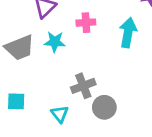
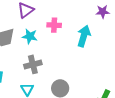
gray cross: (83, 86) -> (33, 64), moved

